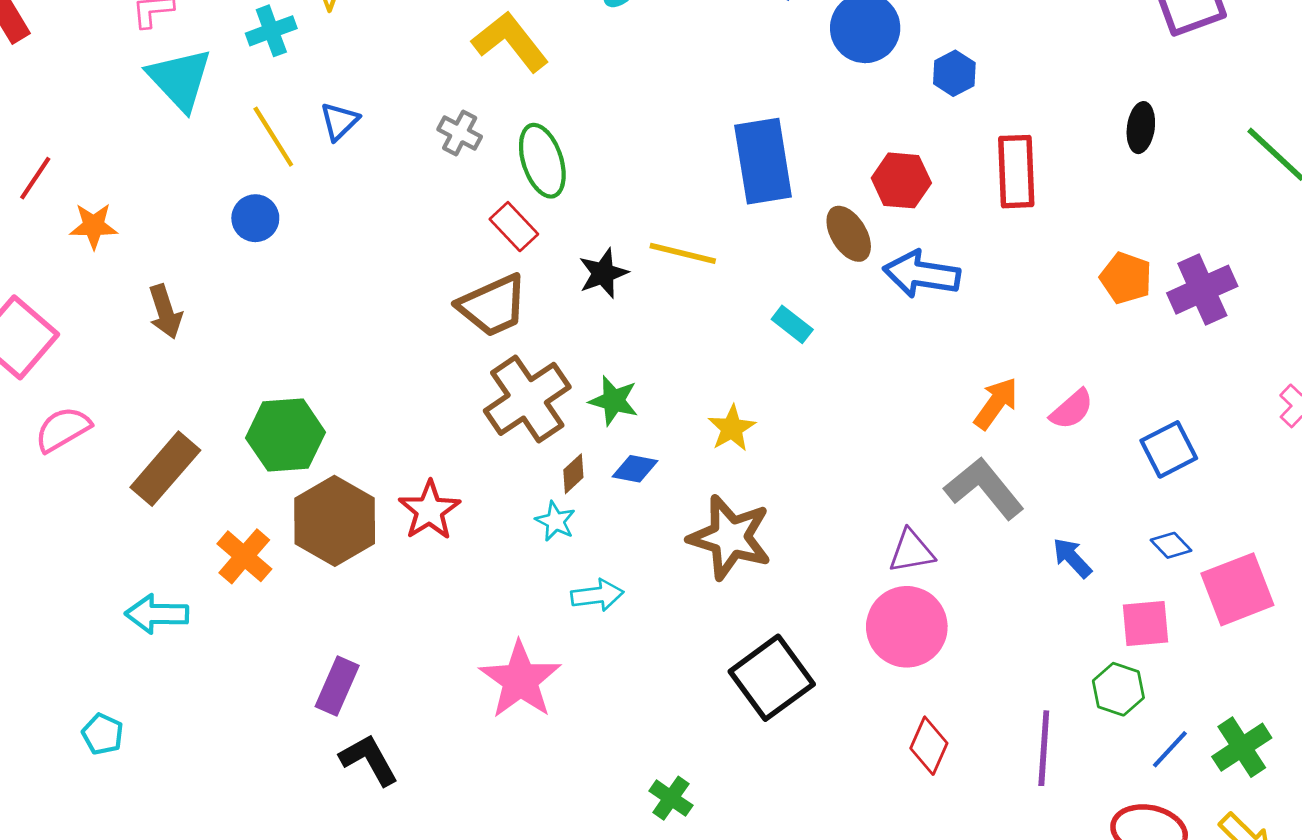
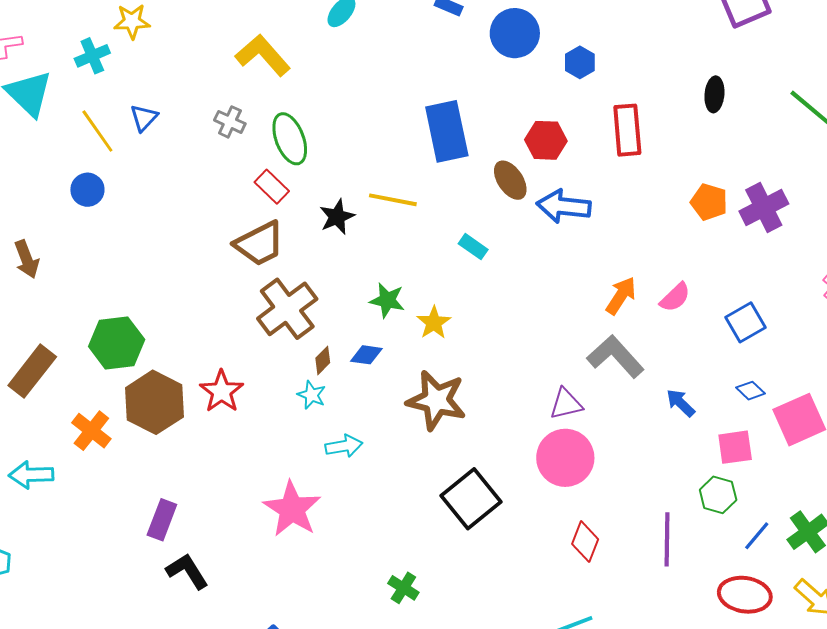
green star: (614, 401) -> (387, 300), moved

